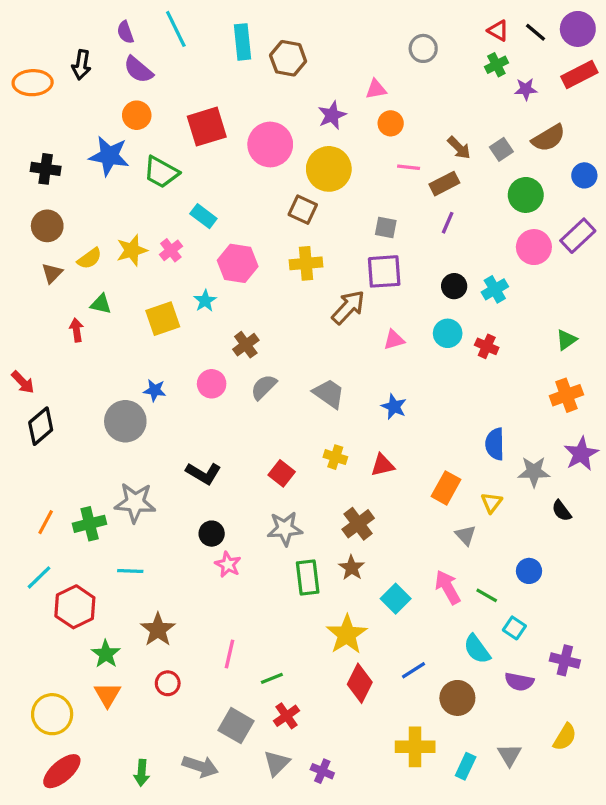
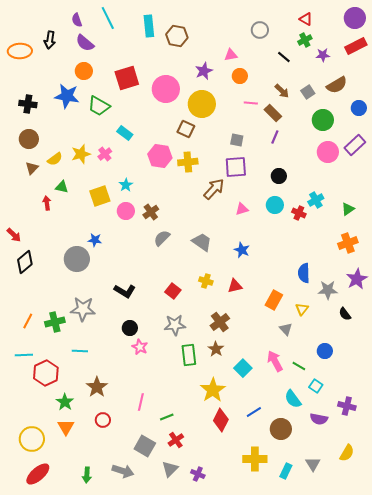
black line: (536, 32) -> (284, 57), moved
brown rectangle: (444, 184) -> (273, 113), turned 72
pink hexagon: (238, 263) -> (160, 156), moved
cyan cross: (495, 289) -> (316, 200), moved
pink circle: (212, 384) -> (126, 211), moved
cyan line: (39, 577) -> (24, 355), turned 42

